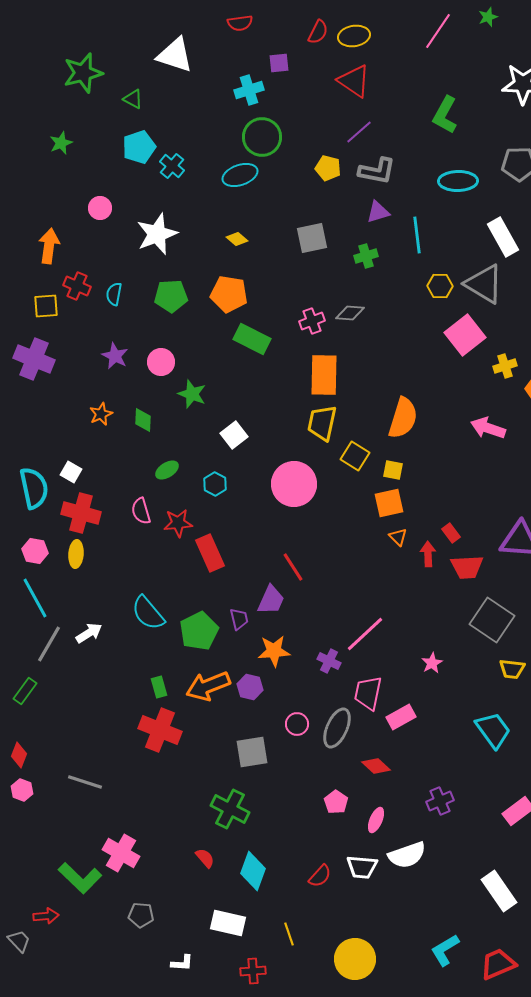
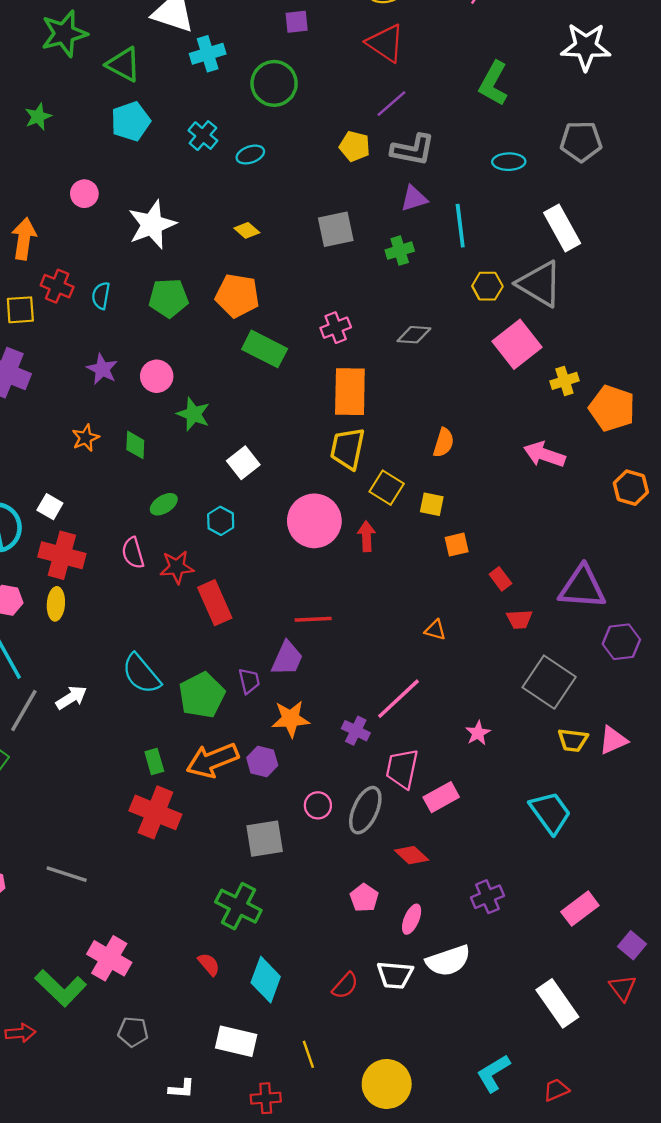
cyan cross: (249, 90) -> (208, 54), moved
green triangle: (133, 99) -> (123, 64), size x1.5
green circle: (262, 137) -> (274, 83), moved
cyan cross: (172, 166) -> (203, 136), moved
cyan ellipse: (240, 175) -> (250, 155), size x0.7
cyan ellipse: (458, 181) -> (509, 162), size x0.7
gray diamond: (350, 313) -> (414, 335), moved
orange semicircle: (403, 418) -> (444, 443), size x0.6
orange square: (389, 503) -> (457, 545), moved, size x0.7
orange triangle: (398, 537) -> (435, 630), moved, turned -30
red arrow: (428, 554) -> (367, 536), moved
red line: (293, 567) -> (313, 619), turned -60
red trapezoid: (467, 567) -> (519, 619), size x0.7
red trapezoid: (498, 964) -> (556, 1090), size x0.6

